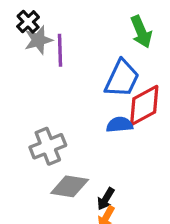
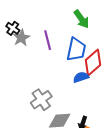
purple line: (60, 50) -> (48, 40), moved

